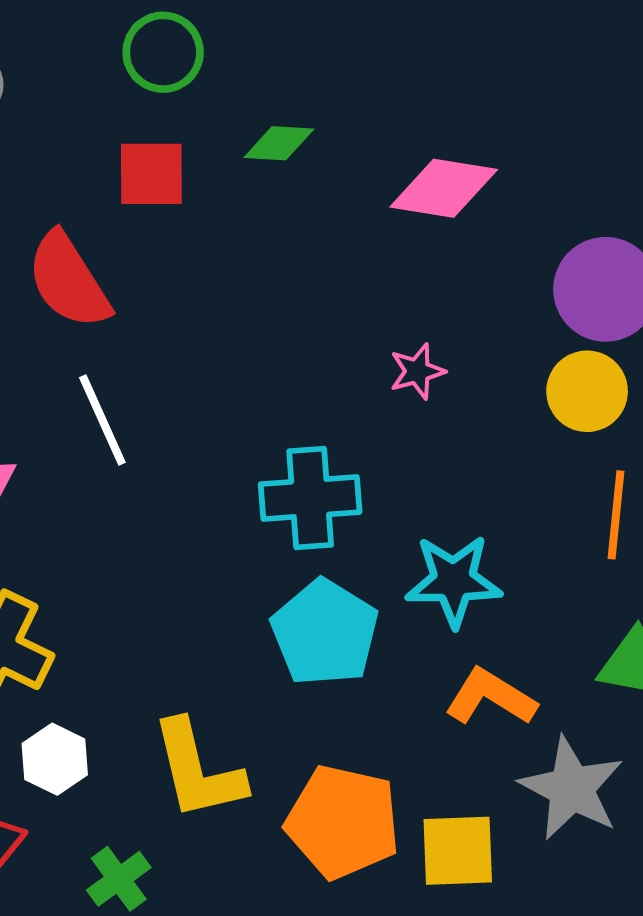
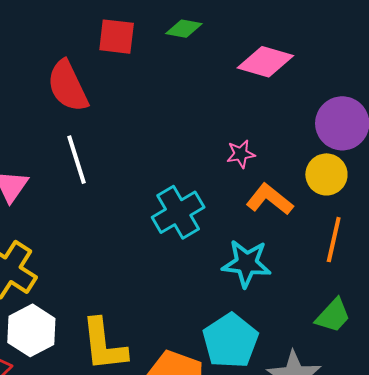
cyan cross: (310, 498) -> (178, 212), turned -33
cyan pentagon: (325, 633) -> (230, 341), moved
orange L-shape: (491, 697) -> (270, 199), moved
white hexagon: (55, 759) -> (31, 330), size x1.4

